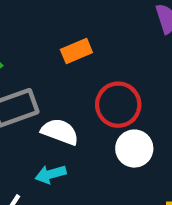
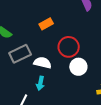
cyan arrow: (51, 174) -> (40, 83), turned -56

